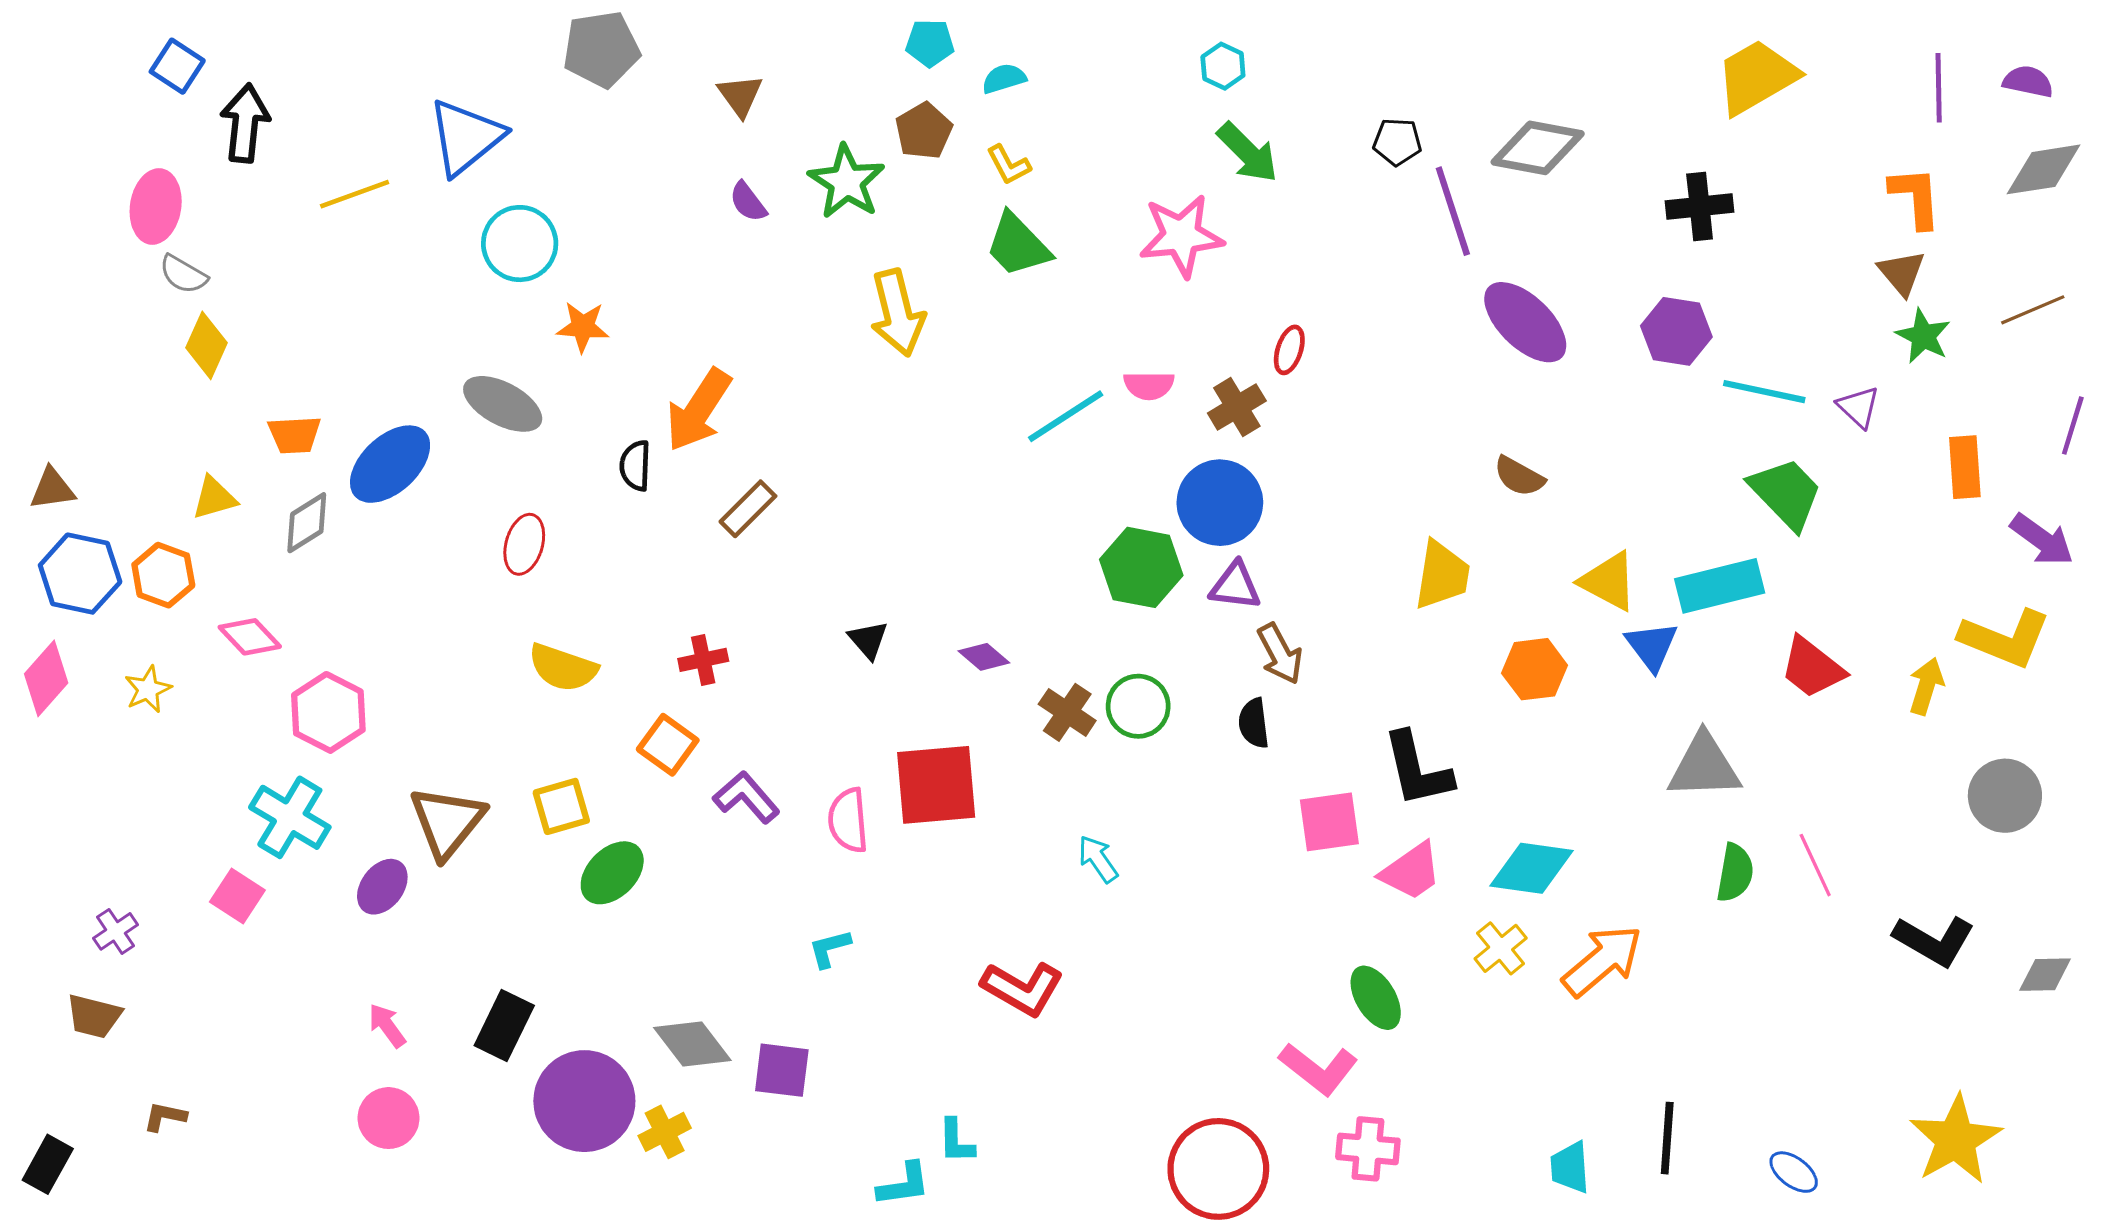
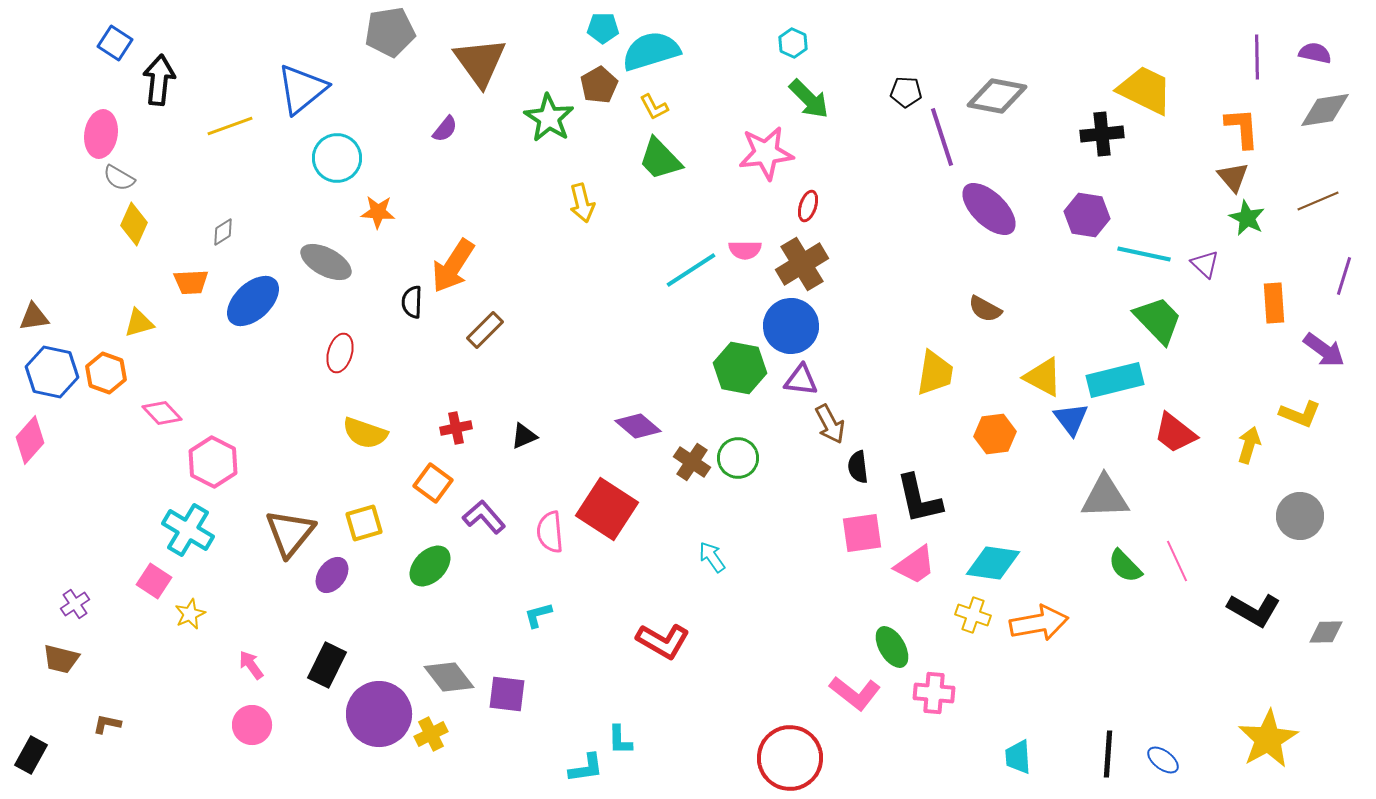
yellow trapezoid: (1757, 77) -> (1145, 90), moved, turned 56
cyan semicircle: (1004, 78) -> (651, 51), size x2.0
brown triangle: (740, 95) -> (480, 62), size x1.8
purple semicircle: (748, 202) -> (445, 129), moved, turned -104
yellow arrow: (898, 313) -> (582, 203), size x0.7
red ellipse: (1289, 350) -> (808, 206), moved
brown cross: (1237, 407) -> (802, 264), size x1.4
gray diamond: (307, 523) -> (223, 232), moved, size x0.7
yellow L-shape: (2005, 638) -> (1300, 414), size x0.7
black triangle: (868, 640) -> (524, 436), moved, turned 48
purple diamond: (984, 657) -> (638, 426), size x1.4
yellow star: (148, 689) -> (190, 614), moved
black semicircle: (1254, 723) -> (858, 467), moved
red square: (936, 785) -> (607, 509), turned 38
green ellipse: (612, 873) -> (430, 566), moved
green semicircle: (1735, 873) -> (1125, 566), turned 126
purple ellipse: (382, 887) -> (332, 575), moved
yellow cross: (1501, 948) -> (973, 615), turned -32
orange arrow: (1602, 961) -> (1039, 623), turned 30
black line: (1667, 1138) -> (1108, 754), moved
pink cross: (1368, 1149) -> (934, 693), moved

